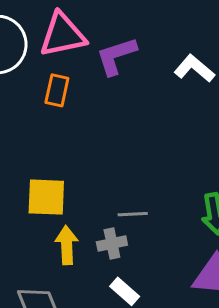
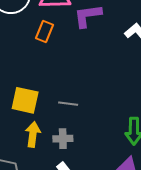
gray line: (133, 214) -> (68, 104), moved

